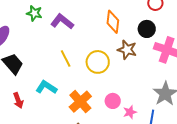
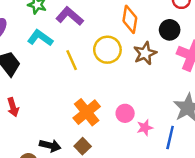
brown star: (127, 50) -> (145, 53), turned 30
yellow circle: (98, 62) -> (107, 50), moved
cyan L-shape: (46, 87) -> (40, 38), moved

